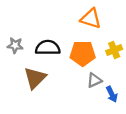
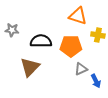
gray star: (15, 45) -> (12, 30), moved
yellow cross: (114, 50) -> (98, 35), moved, turned 32

